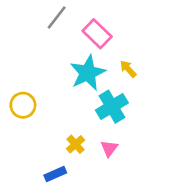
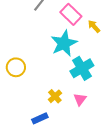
yellow arrow: (128, 69) -> (94, 26), moved

